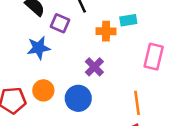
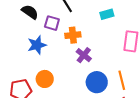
orange cross: (106, 31) -> (73, 35), moved
blue circle: (78, 98) -> (97, 82), moved

